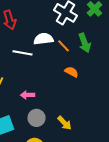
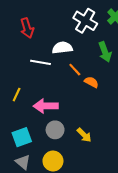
orange line: (64, 46) -> (75, 70), moved
pink arrow: (28, 95) -> (46, 106), size x1.6

